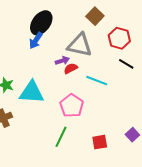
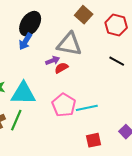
red hexagon: (119, 38) -> (116, 25), moved
cyan line: (97, 81) -> (87, 108), moved, turned -30
green line: (61, 137) -> (16, 120), moved

